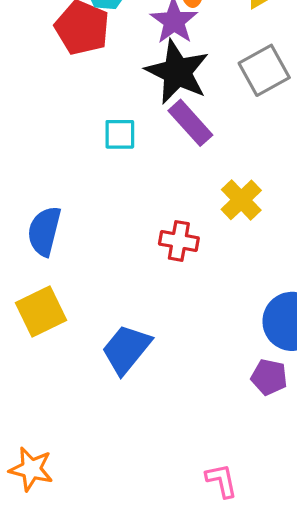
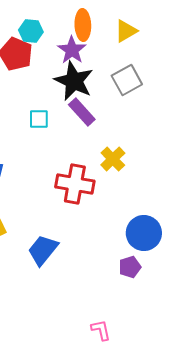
red cross: (179, 241) -> (75, 184), size x1.6
purple pentagon: (269, 377) -> (130, 267), turned -30

